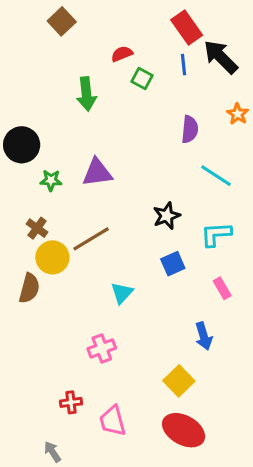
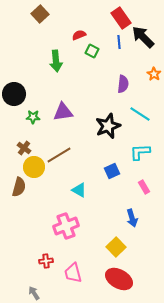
black star: (167, 216) -> (108, 126), moved, size x1.4
cyan triangle: (122, 293) -> (79, 190), turned -42
pink cross: (102, 348) -> (66, 226), size x1.4

